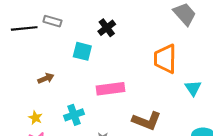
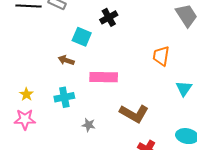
orange trapezoid: (165, 59) -> (161, 56), size x0.7
brown arrow: (46, 78) -> (66, 60), moved, turned -147

